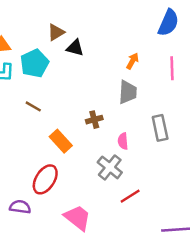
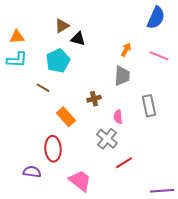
cyan pentagon: (34, 63) -> (58, 61), moved
pink line: (172, 68) -> (159, 56), turned -66
red ellipse: (45, 179) -> (53, 149), turned -35

